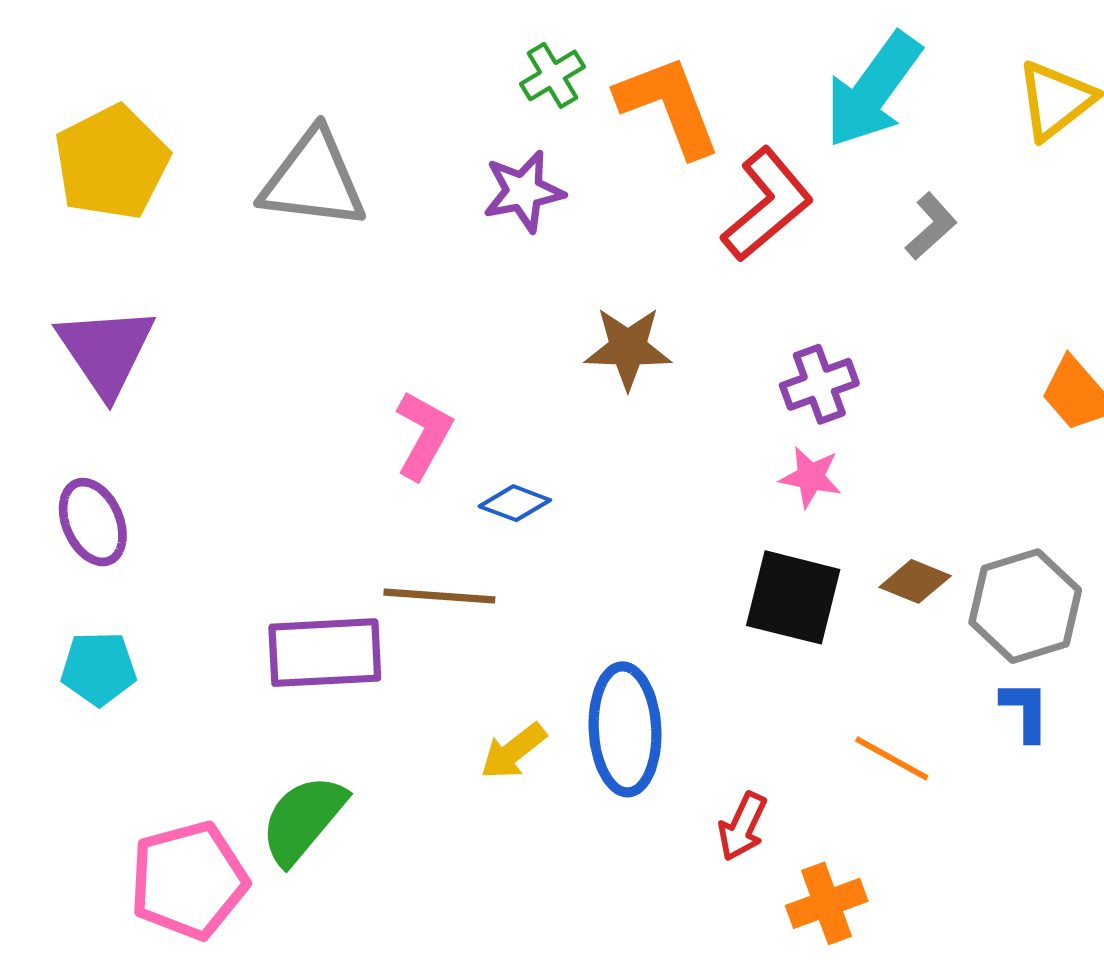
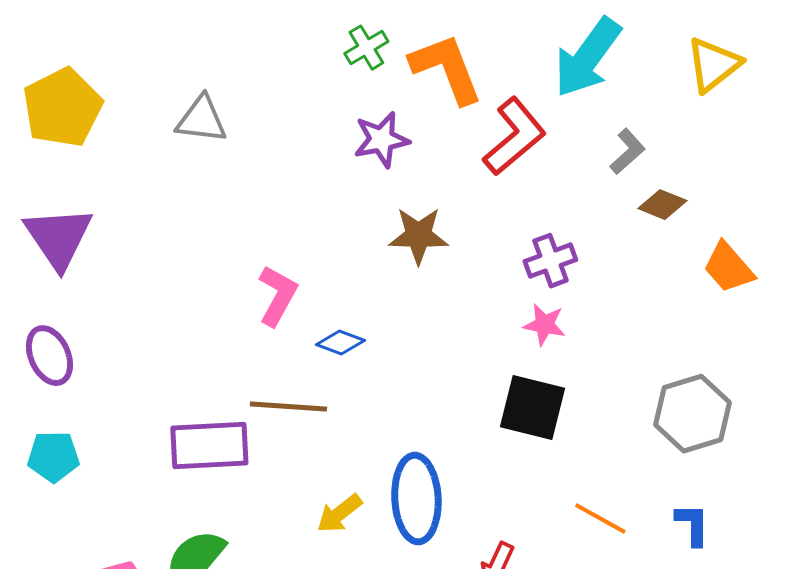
gray triangle: (313, 180) -> (201, 120), size x0.7
purple star: (523, 191) -> (381, 140), moved
brown diamond: (915, 581) -> (662, 205), moved
blue L-shape: (1025, 711) -> (692, 525), moved

